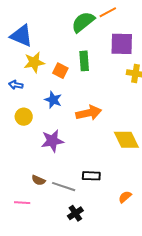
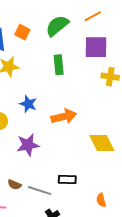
orange line: (108, 12) -> (93, 16), moved
orange square: (60, 71) -> (22, 32), moved
orange semicircle: (125, 197) -> (101, 200), turned -64

